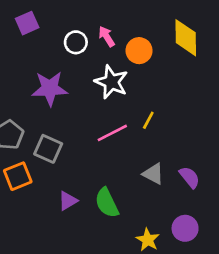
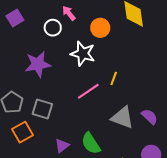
pink arrow: (107, 36) -> (69, 13), moved
gray triangle: (153, 174) -> (122, 118), size x1.4

